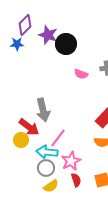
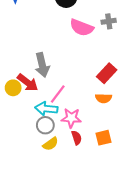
pink semicircle: (81, 74) -> (82, 28), size x1.6
yellow circle: (21, 140) -> (13, 88), moved
pink star: (71, 161) -> (71, 118), turned 30

